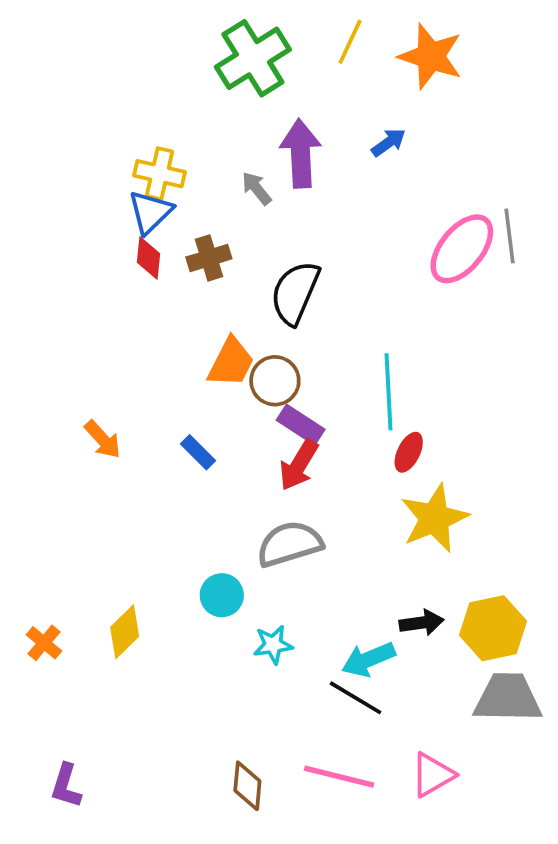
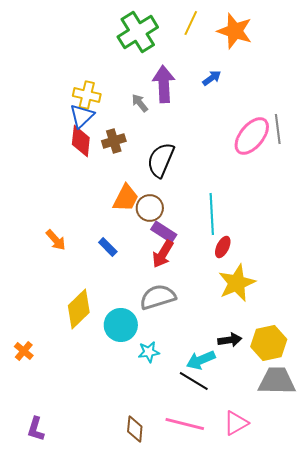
red diamond: (148, 258) -> (81, 141), size x1.4
cyan circle: (222, 595) -> (121, 325), size x1.4
yellow diamond: (125, 632) -> (79, 309), moved, size x1.4

